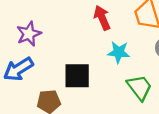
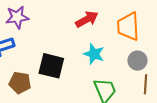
red arrow: (102, 18) -> (87, 19), turned 70

